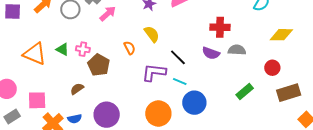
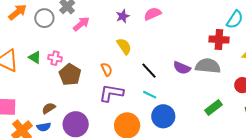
red cross: (220, 27) -> (219, 39), moved
orange semicircle: (130, 48) -> (107, 69), moved
gray semicircle: (237, 50) -> (208, 66), size x1.4
purple L-shape: (154, 72) -> (111, 93), moved
brown semicircle: (77, 89) -> (49, 108), moved

